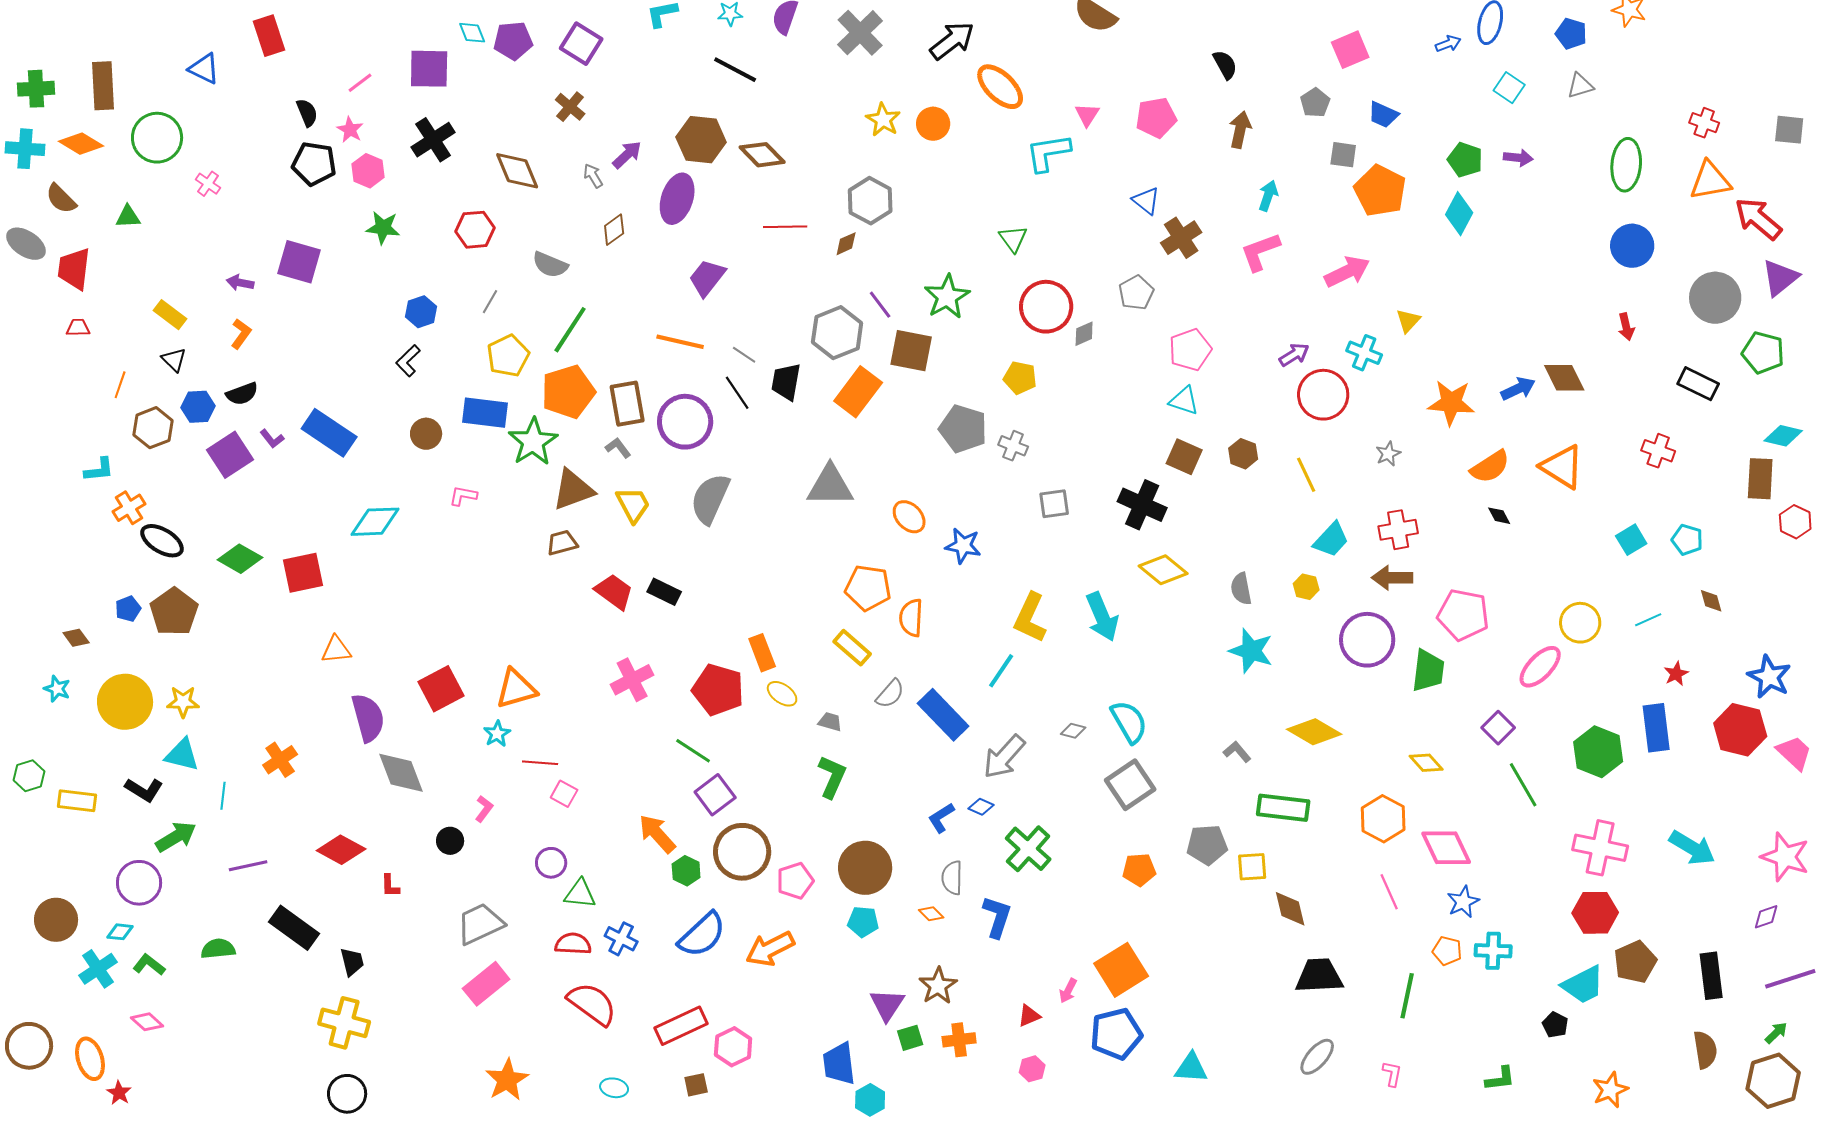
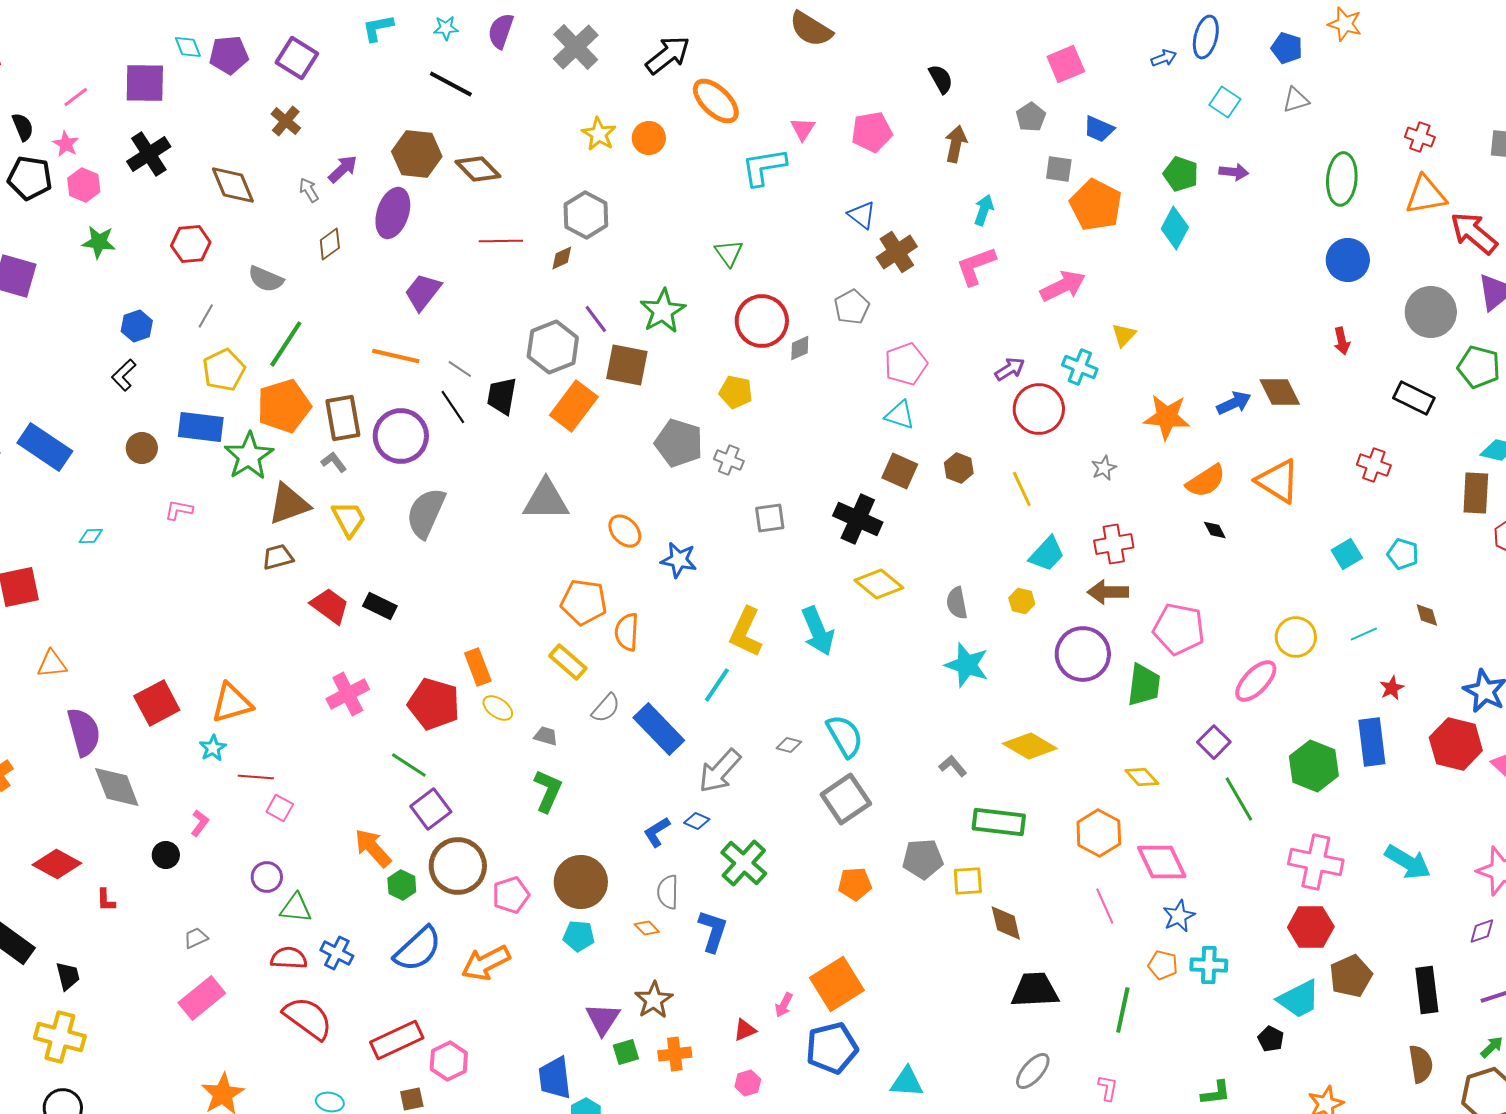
cyan diamond: (375, 522) -> (91, 536), size x0.5
gray trapezoid: (480, 924) -> (196, 938), size x0.5

